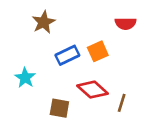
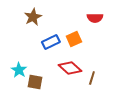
cyan star: (25, 78) -> (19, 70), moved
brown square: (59, 108) -> (35, 82), moved

